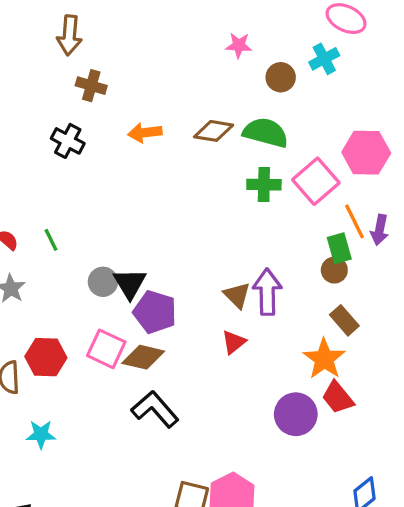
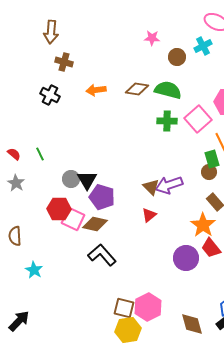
purple arrow: (267, 292) -> (169, 185), turned -108
red hexagon: (46, 357) -> (59, 209), moved
cyan star: (41, 434) -> (34, 270), turned 30

